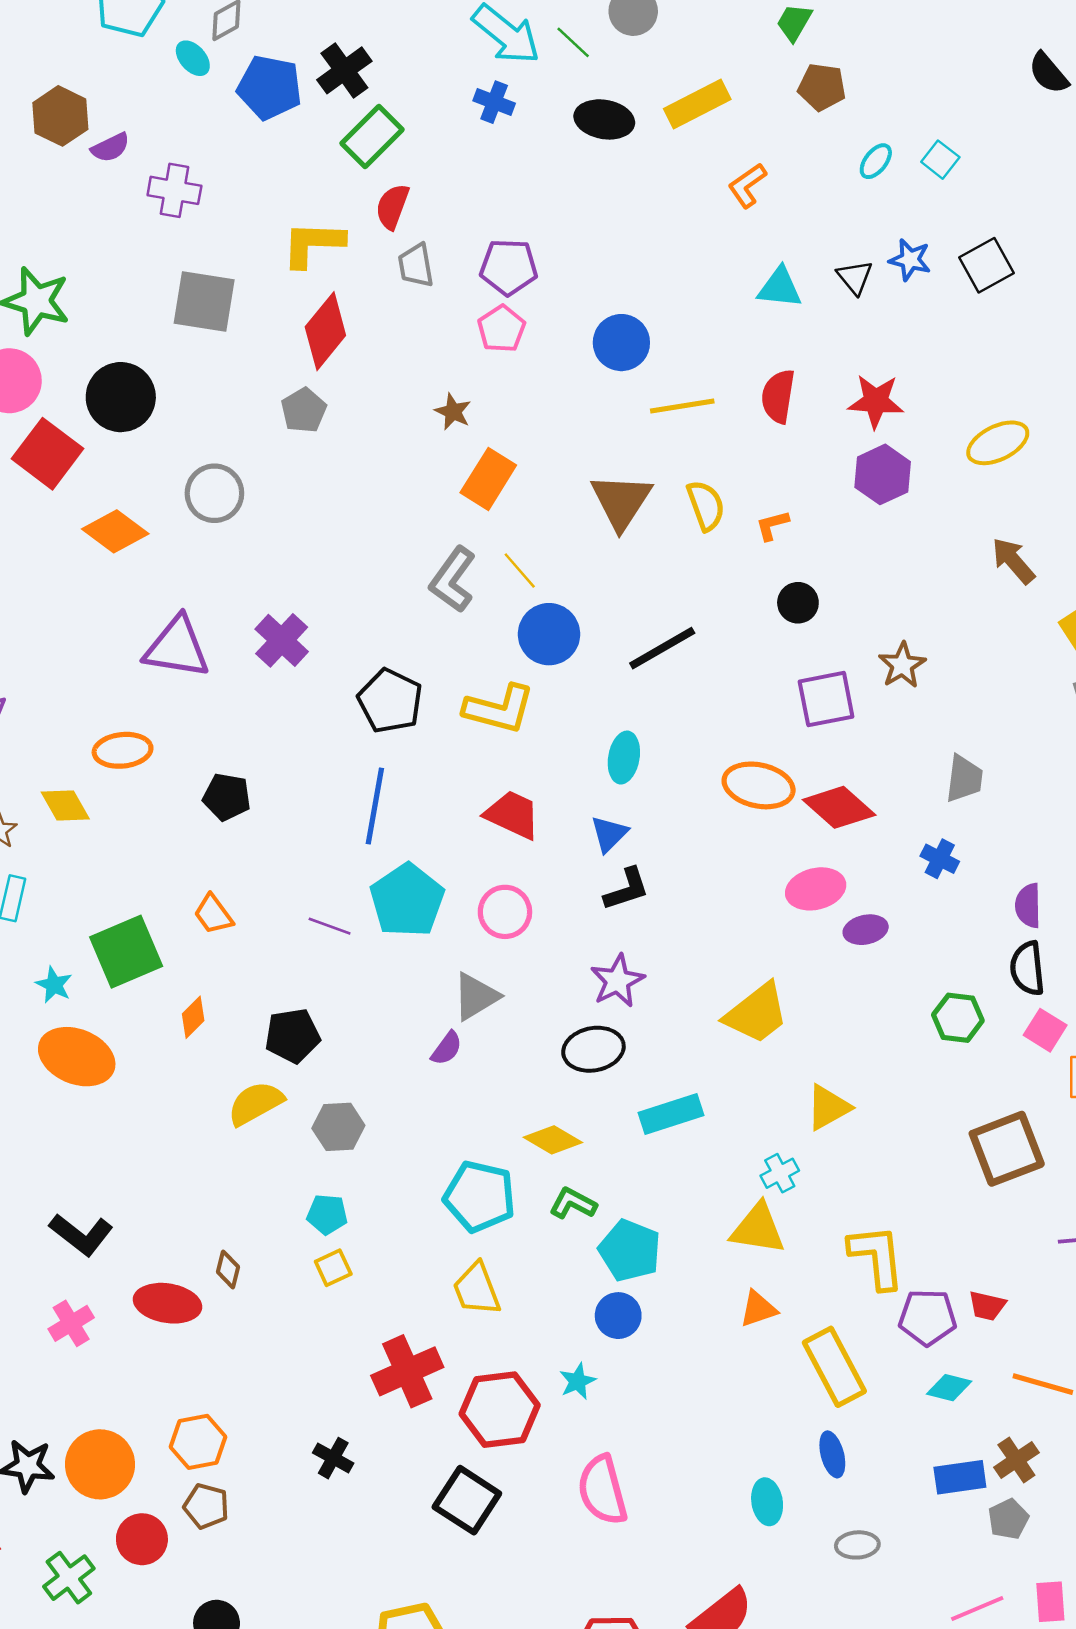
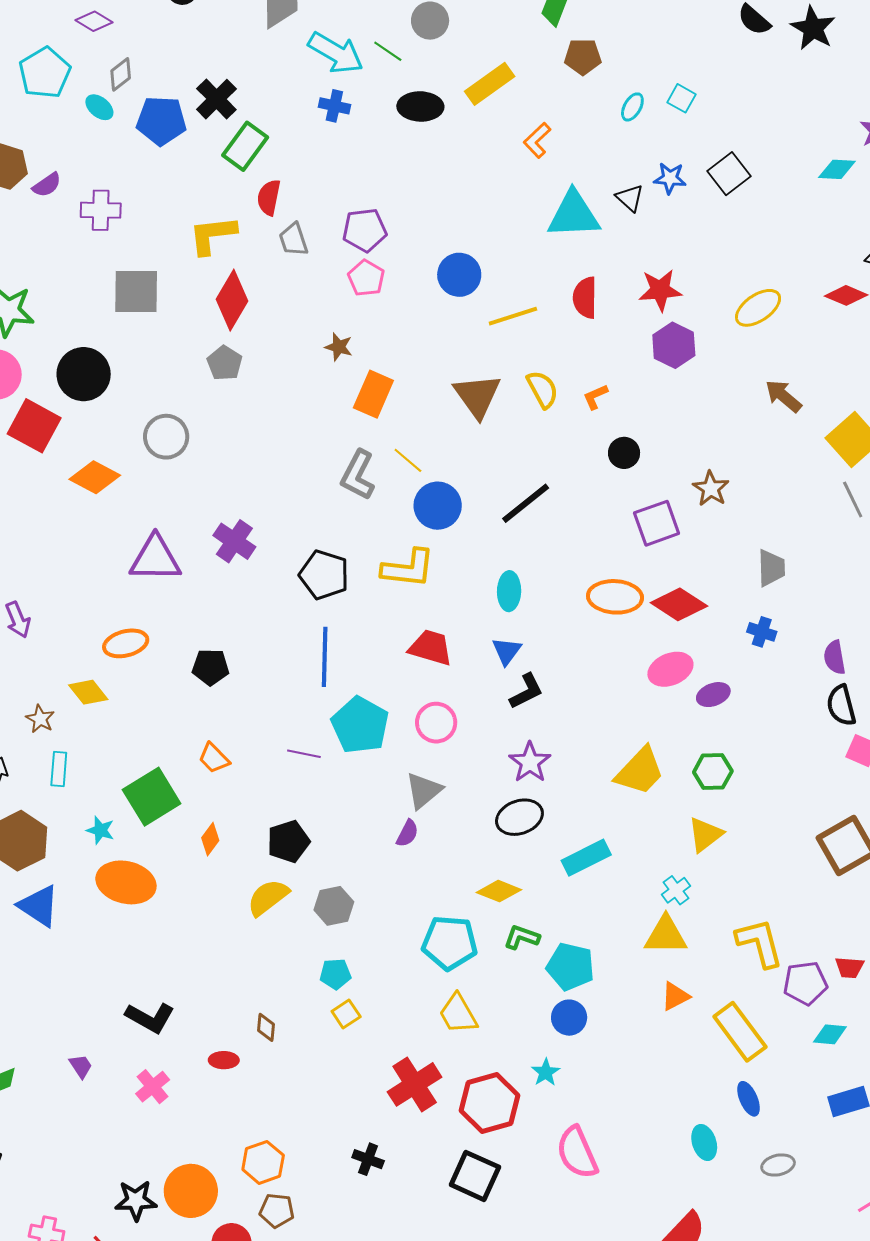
cyan triangle: (780, 288) -> (574, 215), size x1.5
green hexagon: (958, 1018) -> (713, 772), moved
red ellipse: (167, 1303) -> (224, 1060), size x0.6

